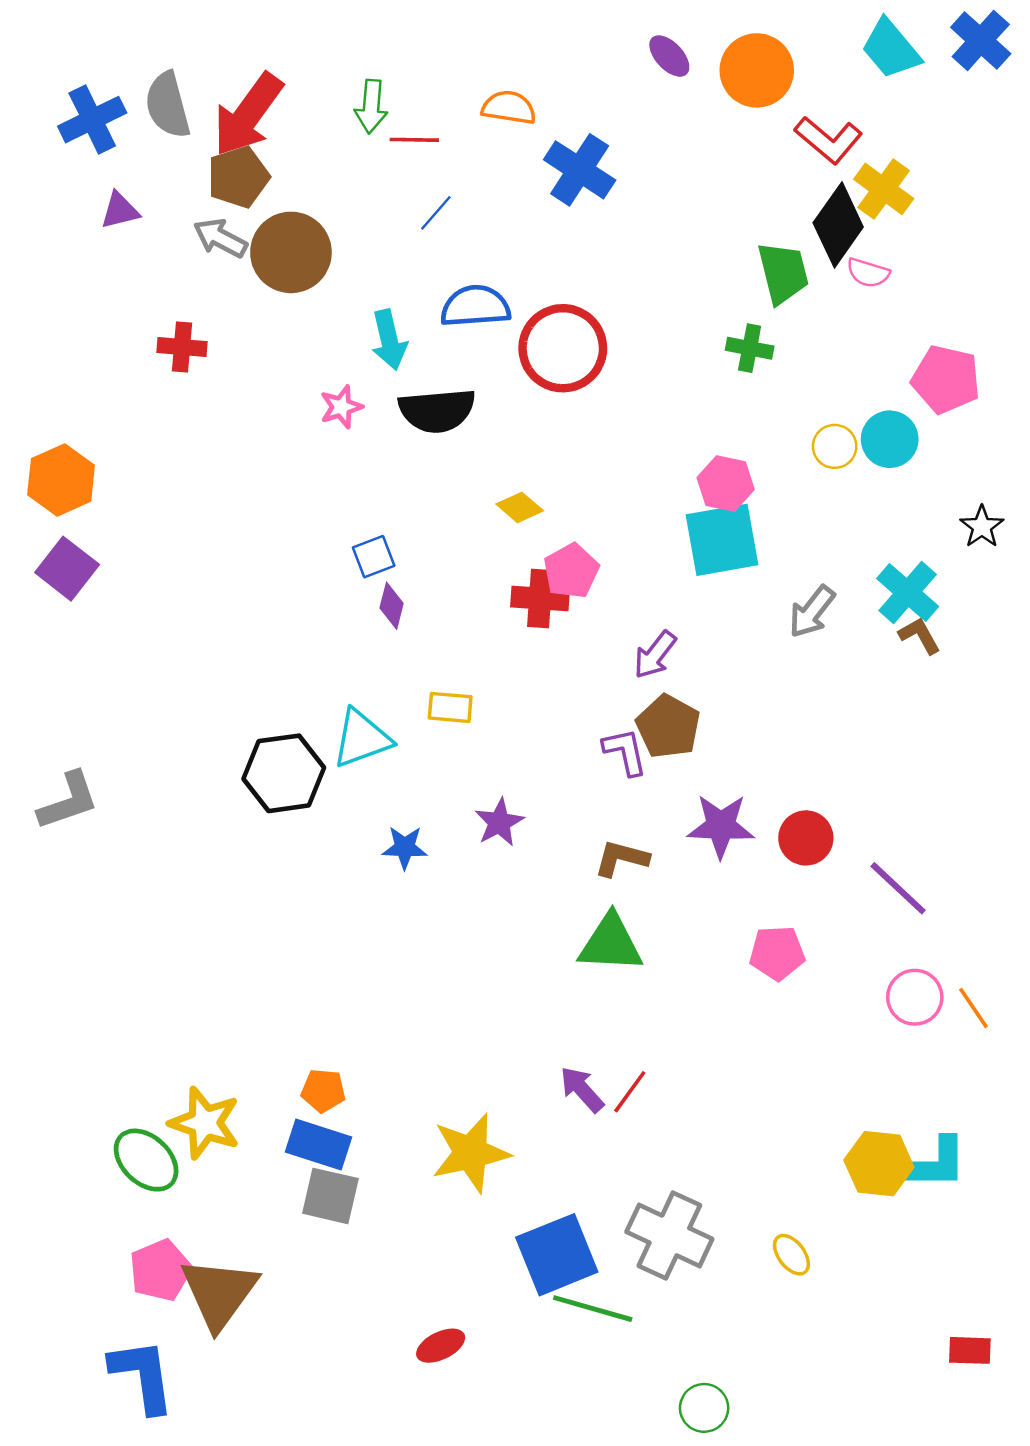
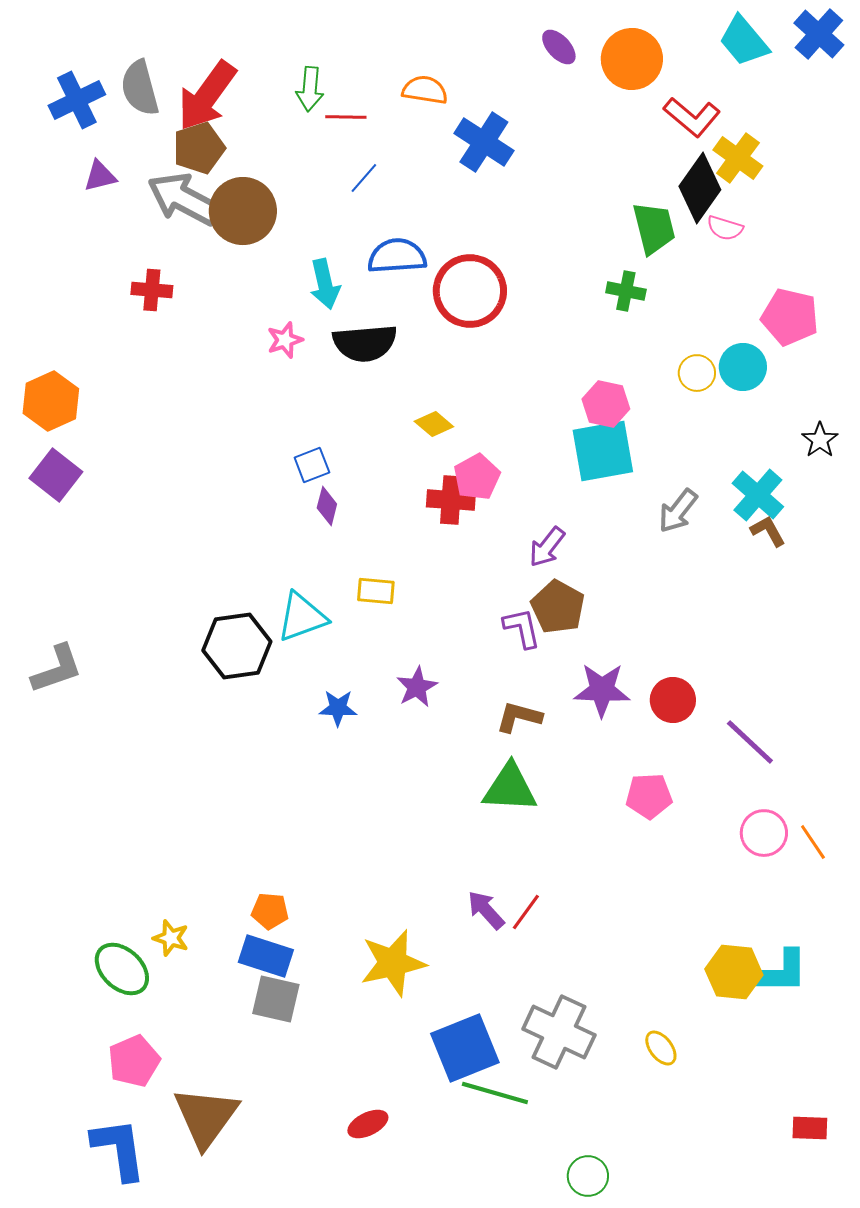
gray arrow: (220, 238) -> (184, 199), size x1.6
yellow star: (205, 1123) -> (171, 938), size x0.6
brown triangle: (219, 1293) -> (206, 1117), moved

